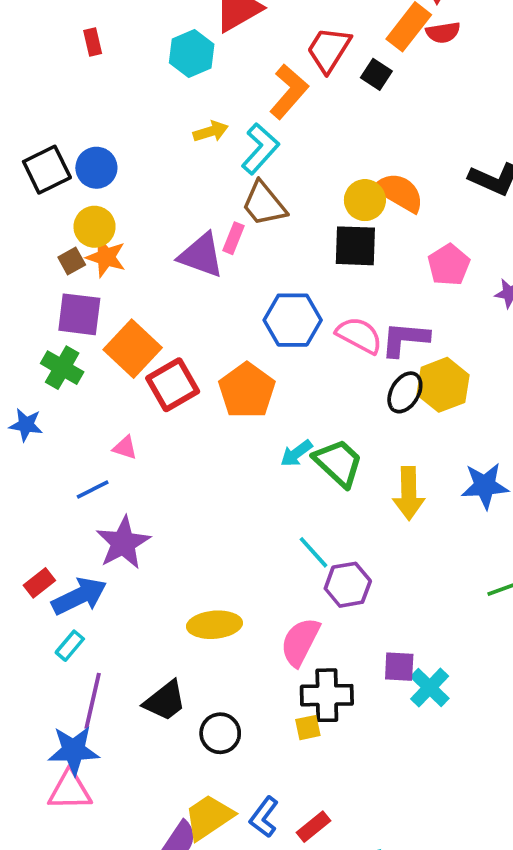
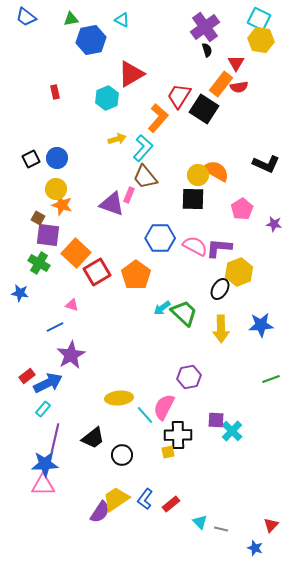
black square: (376, 74) -> (204, 109), size x1.8
black square: (47, 170) -> (31, 159), size x0.7
brown square: (72, 261) -> (38, 218), moved, turned -32
black ellipse: (405, 392) -> (220, 289), moved
cyan line: (314, 552) -> (145, 415), moved

